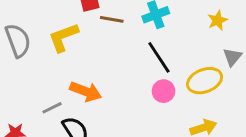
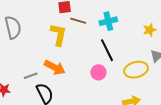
yellow L-shape: (63, 37) -> (58, 35), moved, turned 115
pink circle: (164, 91) -> (98, 72), moved

